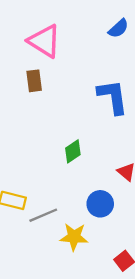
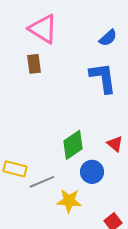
blue semicircle: (118, 28) -> (108, 38), moved
green diamond: (73, 151) -> (73, 145), moved, size x1.4

